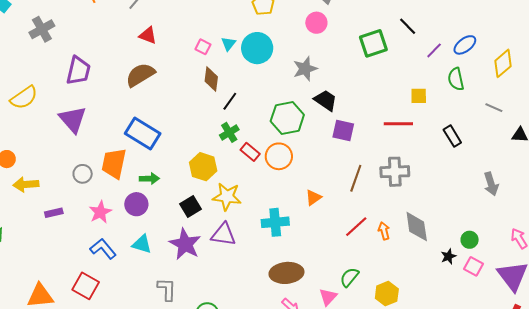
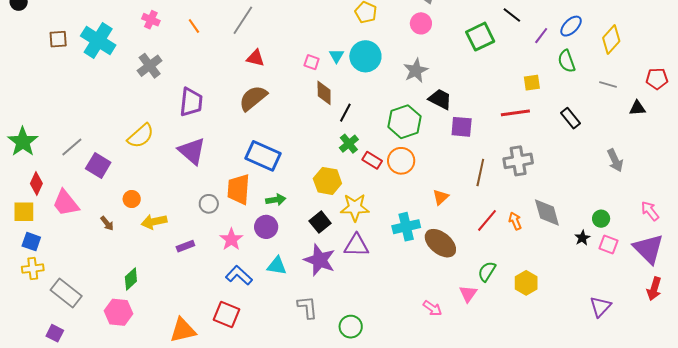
brown ellipse: (286, 273) -> (440, 243), moved, turned 52

